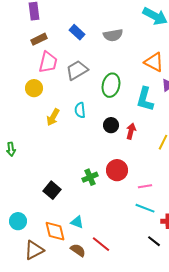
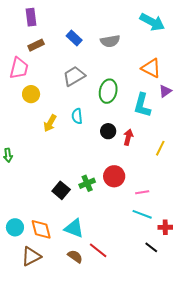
pink trapezoid: (48, 62) -> (19, 68), moved
black square: (52, 190) -> (61, 190), moved
cyan triangle: (77, 222) -> (74, 228), size x1.5
orange diamond: (55, 231) -> (41, 229), moved

